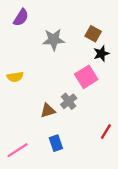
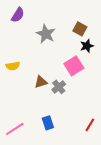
gray star: (54, 40) -> (46, 34), turned 30
brown triangle: (48, 111) -> (41, 82), moved
red line: (106, 132) -> (90, 125), moved

